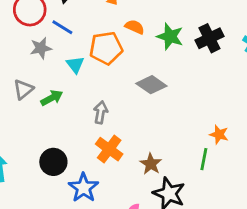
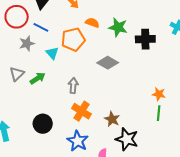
black cross: (209, 38) -> (145, 39), moved, turned 30
green line: (204, 159) -> (159, 113), moved
blue star: (83, 188) -> (78, 141), moved

